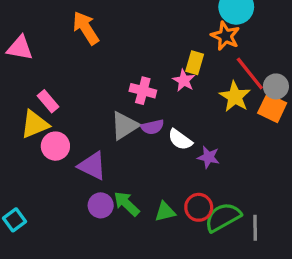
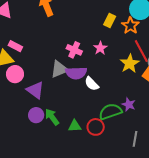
yellow rectangle: (195, 63) -> (110, 21), moved
pink rectangle: (48, 101) -> (15, 46), turned -32
purple semicircle: (152, 127) -> (76, 73), size x1.5
purple star: (208, 157) -> (129, 105), moved
green semicircle: (223, 217) -> (110, 112), moved
gray line: (255, 228) -> (135, 139), moved

